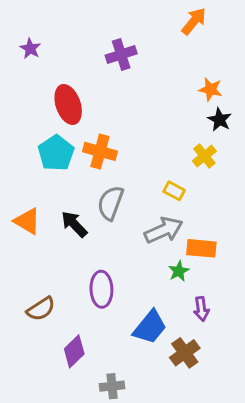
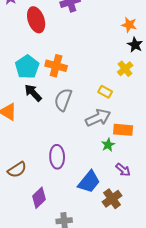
red ellipse: (68, 104) -> (36, 20), moved
black arrow: (74, 224) -> (33, 93), moved
purple arrow: (201, 309) -> (123, 170), turned -42

